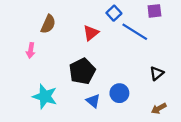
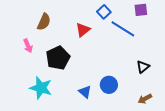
pink arrow: (31, 50) -> (28, 46), turned -32
black pentagon: (82, 71) -> (58, 58), moved

